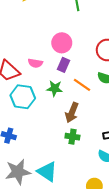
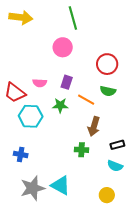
pink circle: (62, 43) -> (63, 47), moved
brown arrow: (72, 113) -> (94, 126), moved

